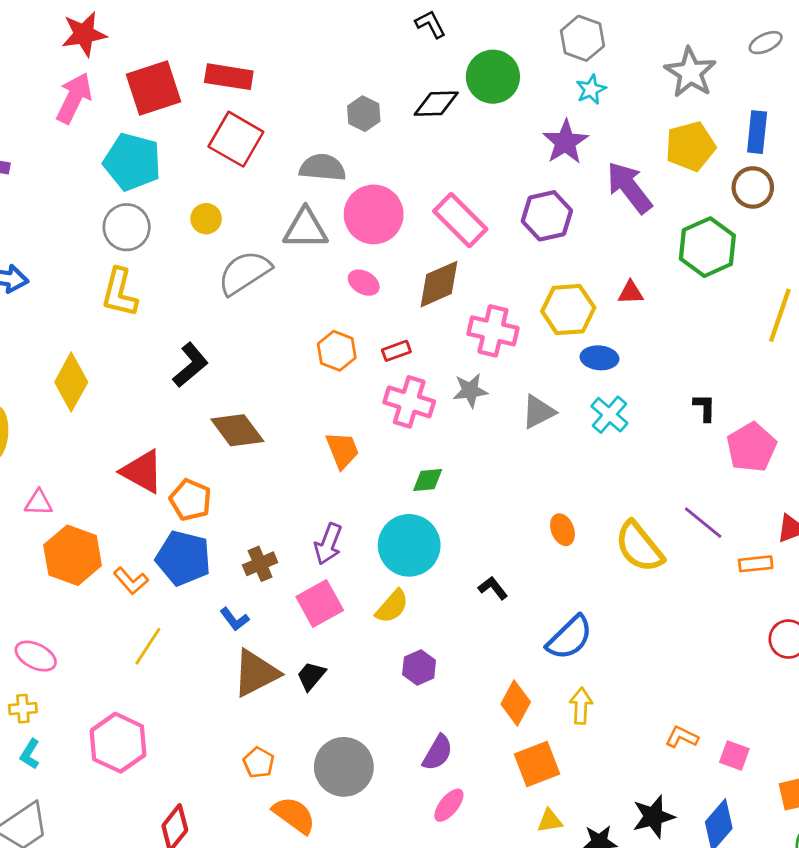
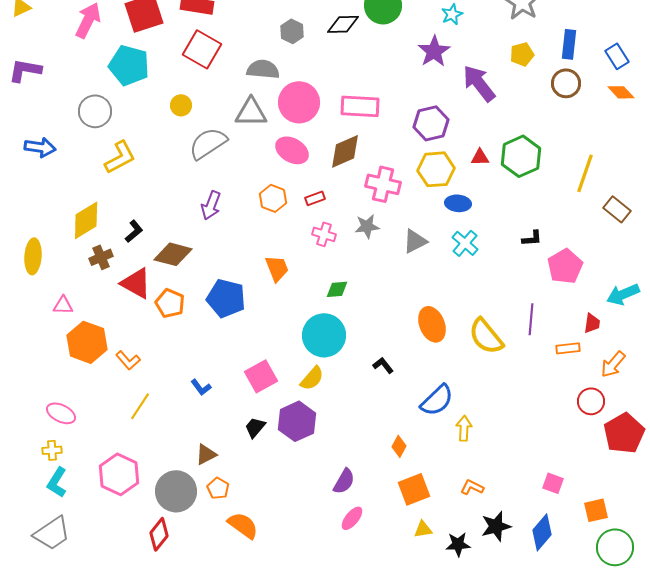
yellow pentagon: (690, 146) -> (522, 54), size x0.7
purple hexagon: (547, 216) -> (431, 123), moved
pink rectangle: (460, 220) -> (360, 106), turned -42
gray circle: (127, 227) -> (95, 111), moved
green hexagon: (707, 247) -> (521, 156), moved
pink ellipse: (364, 283) -> (292, 150), size x1.5
yellow L-shape: (119, 293) -> (120, 157), turned -132
black L-shape: (190, 365) -> (134, 231), moved, size x0.7
yellow diamond: (71, 382) -> (86, 220), turned 30
pink cross: (409, 402) -> (324, 234), size x0.7
black L-shape: (705, 408) -> (532, 238), turned 85
brown diamond: (237, 430) -> (173, 254), moved, turned -39
purple line: (703, 523) -> (531, 319), turned 56
orange ellipse: (563, 530) -> (432, 324), size x1.6
purple arrow: (328, 544) -> (211, 205), moved
blue pentagon: (183, 558) -> (226, 298), moved
brown cross: (260, 564) -> (101, 257), moved
purple hexagon: (419, 667) -> (297, 421), moved, size x1.6
brown triangle: (256, 673) -> (206, 454), moved, size x0.6
orange diamond: (516, 703) -> (399, 446), size x0.7
yellow arrow: (581, 706) -> (464, 428), moved
orange L-shape: (682, 737) -> (472, 487), moved
cyan L-shape: (30, 754) -> (57, 482), size x1.4
gray circle: (344, 767) -> (176, 491), moved

